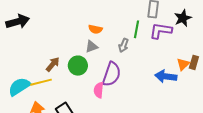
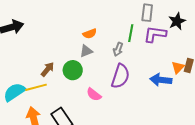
orange semicircle: (95, 29) -> (90, 34), turned -32
purple semicircle: (112, 74) -> (120, 76), moved
pink semicircle: (99, 90) -> (94, 94), turned -56

